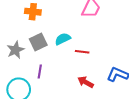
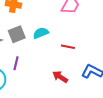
red line: (82, 52) -> (68, 47), moved

